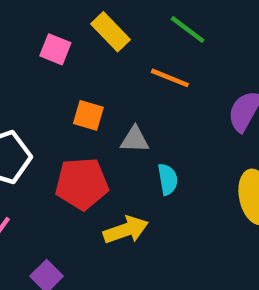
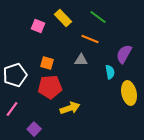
orange square: (88, 115) -> (47, 63), moved
gray triangle: (135, 140) -> (81, 60), moved
cyan semicircle: (168, 179) -> (110, 72), moved

